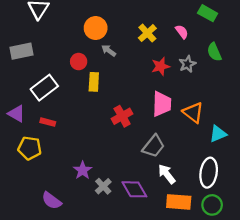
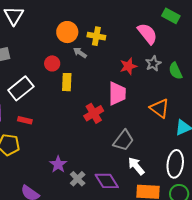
pink semicircle: (182, 32) -> (147, 34), size x1.6
yellow cross: (147, 33) -> (96, 36), moved, turned -36
green semicircle: (214, 52) -> (175, 71), moved
pink trapezoid: (162, 104) -> (117, 94), moved

